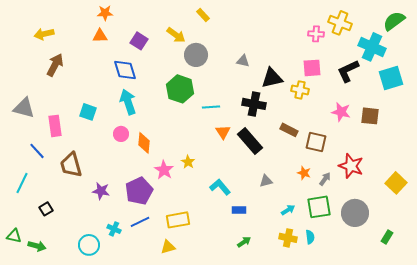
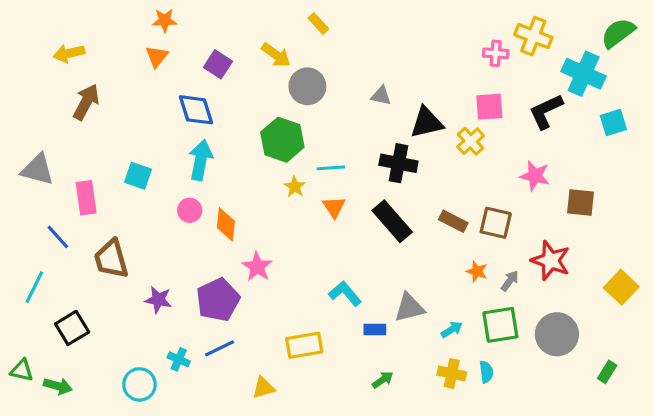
orange triangle: (100, 36) -> (157, 56), turned -49
cyan square: (391, 78) -> (613, 122), size x0.7
yellow cross: (300, 90) -> (471, 141), turned 36
cyan arrow: (128, 102) -> (201, 160), turned 30
brown square: (370, 116) -> (580, 202), moved
brown rectangle: (289, 130) -> (453, 221), moved
orange triangle: (223, 132) -> (334, 207), moved
yellow star: (188, 162) -> (295, 187), moved
gray triangle: (266, 181) -> (409, 308), moved, size x1.5
black square: (46, 209) -> (72, 328), size x1.5
yellow rectangle: (178, 220) -> (304, 345), moved

